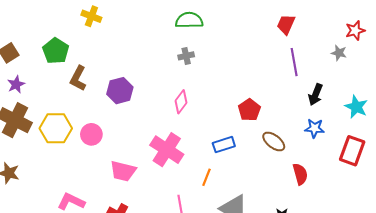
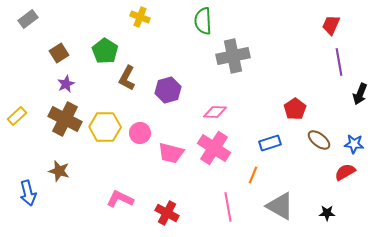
green semicircle: (189, 20) -> (203, 21), moved, turned -92
gray cross: (186, 56) -> (233, 56), size x2.0
pink diamond: (181, 102) -> (215, 112), moved, turned 55
blue star: (314, 128) -> (354, 144), moved
pink trapezoid: (123, 171) -> (171, 153), moved
red semicircle: (300, 174) -> (345, 172), turned -105

